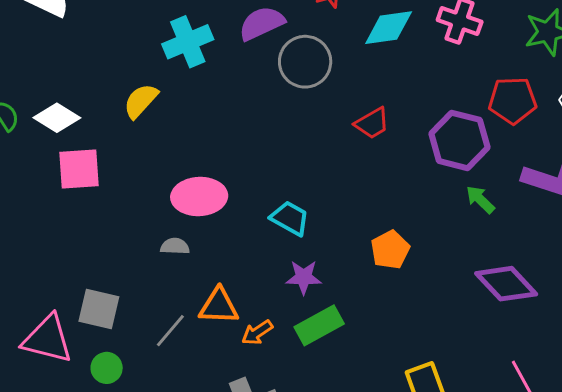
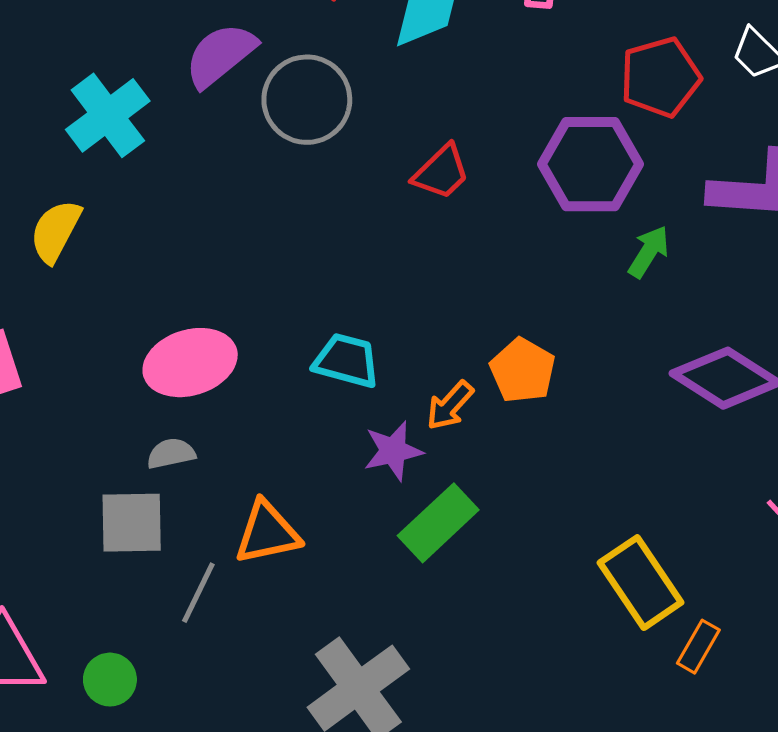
green arrow: (480, 199) -> (649, 252), turned 92
gray square: (99, 309) -> (132, 523), moved
orange arrow: (257, 333) -> (450, 406), moved

